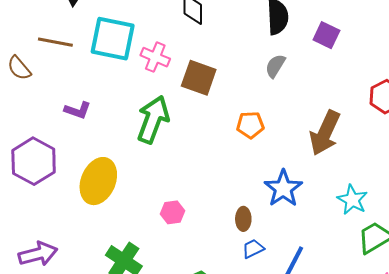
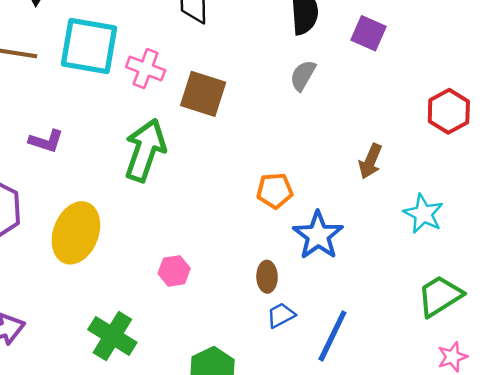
orange pentagon: (250, 125) -> (275, 191), moved
brown arrow: (325, 133) -> (370, 161), size x0.6
cyan star: (352, 200) -> (423, 214), moved

